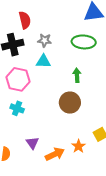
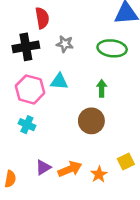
cyan triangle: (43, 61) -> (59, 81), moved
purple triangle: (32, 143) -> (43, 167), turned 32
orange arrow: (55, 154) -> (70, 169), moved

